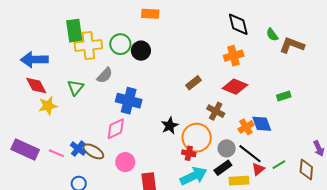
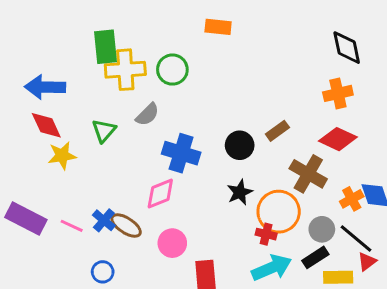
black circle: (141, 51) -> (240, 145), moved
brown cross: (216, 111) -> (308, 174), size x1.4

